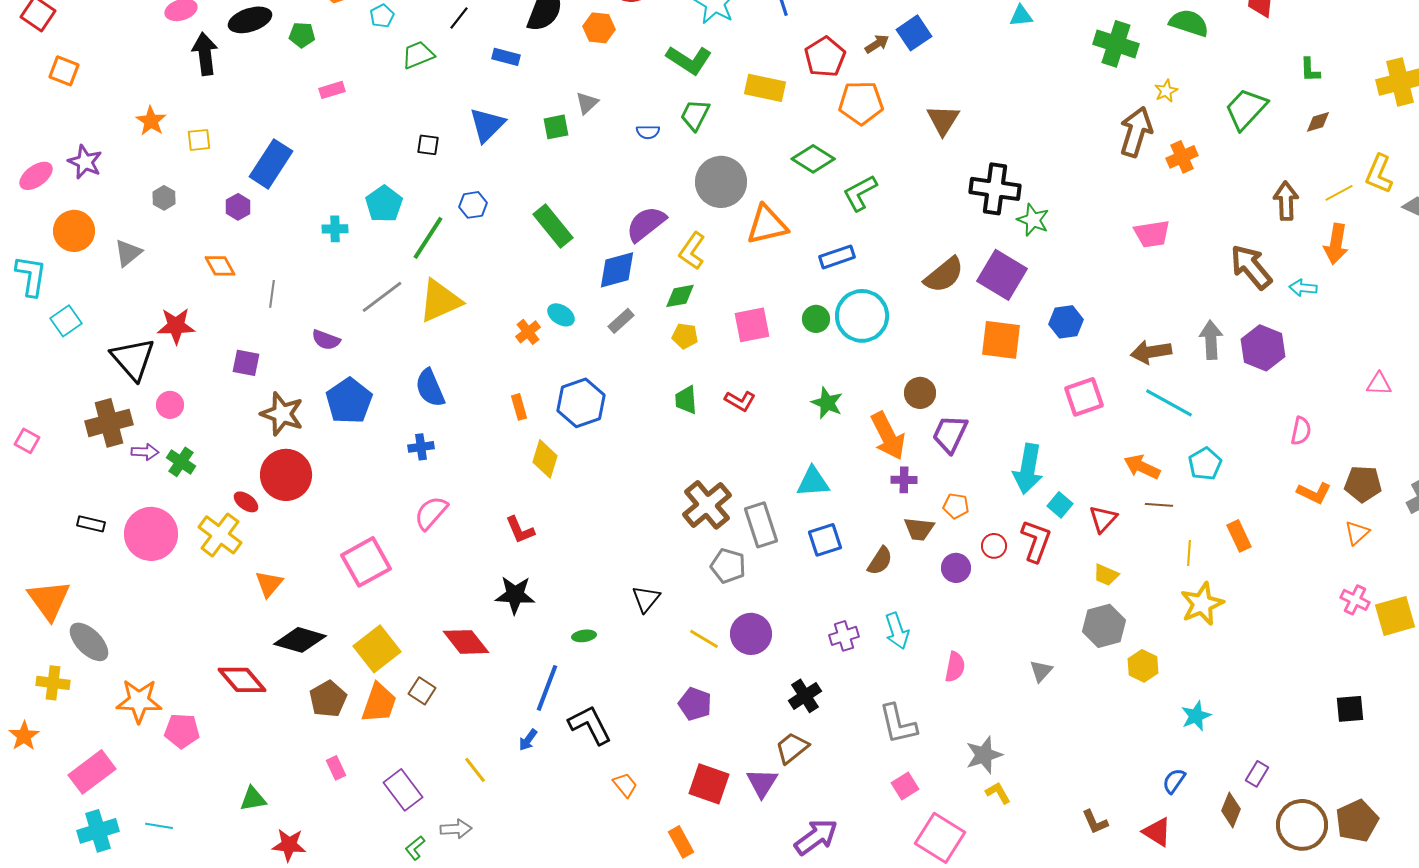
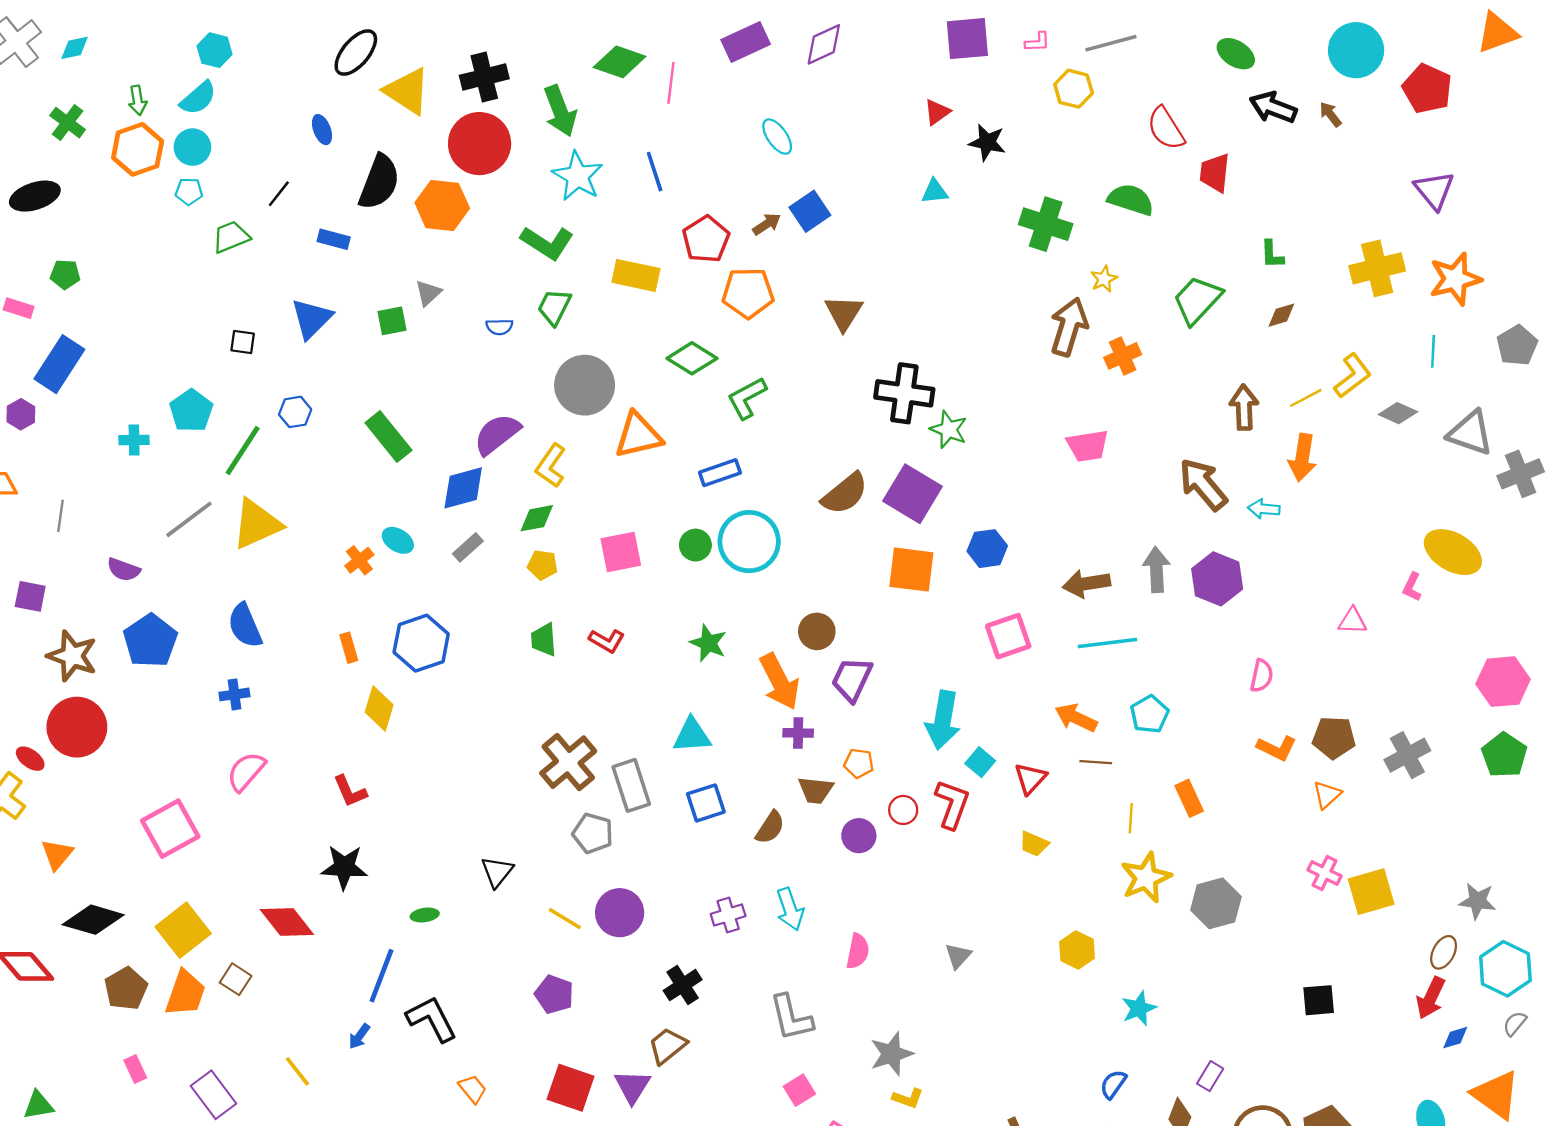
cyan pentagon: (382, 16) -> (189, 191), turned 30
orange hexagon: (599, 28) -> (442, 205), size x1.4
green pentagon: (302, 35) -> (65, 274), moved
pink rectangle: (332, 90) -> (19, 308), moved, turned 35
yellow L-shape: (1379, 174) -> (1353, 376), turned -150
cyan line: (1169, 403) -> (1107, 643), turned -36
gray hexagon: (1104, 626) -> (1216, 903), moved
yellow L-shape: (998, 793) -> (908, 1098), turned 140

